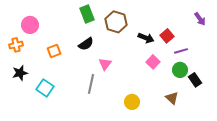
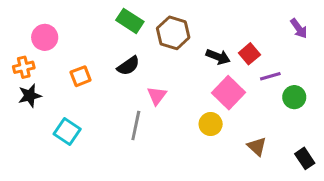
green rectangle: (87, 14) -> (130, 21), turned -36
pink square: (153, 62) -> (229, 93), size x1.5
green circle: (180, 70) -> (294, 97), moved
black star: (20, 73) -> (30, 96), moved
black rectangle: (195, 80) -> (305, 158), moved
yellow circle: (132, 102) -> (211, 124), moved

